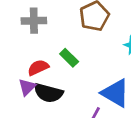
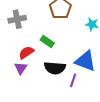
black semicircle: (48, 93) -> (55, 68), moved

